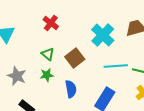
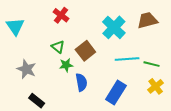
green star: (47, 75) -> (66, 65), moved

